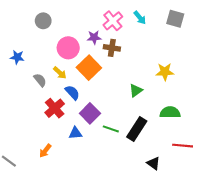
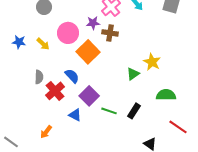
yellow star: (165, 72) -> (152, 62), moved, turned 30
yellow arrow: (60, 73) -> (43, 44), moved
gray semicircle: (40, 80) -> (39, 77), moved, turned 40
black rectangle: (137, 129) -> (134, 111), size x0.7
blue triangle: (75, 133) -> (75, 115), turned 32
red line: (183, 146) -> (178, 127), turned 30

